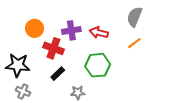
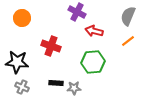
orange circle: (35, 28) -> (22, 18), moved
purple cross: (71, 30) -> (77, 12), moved, turned 36
black rectangle: (58, 74) -> (56, 83), moved, turned 48

